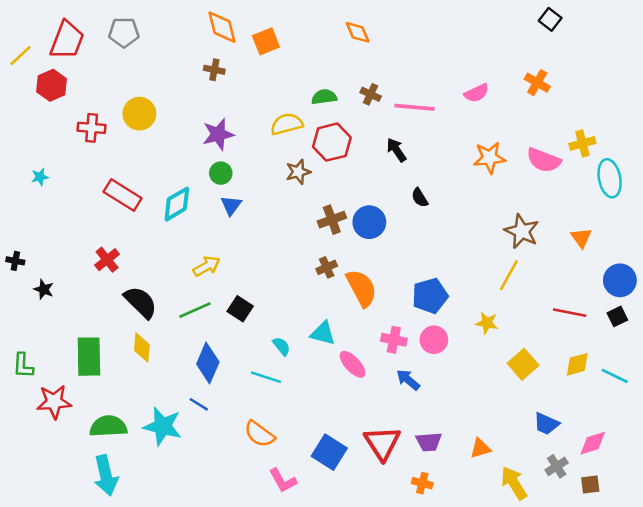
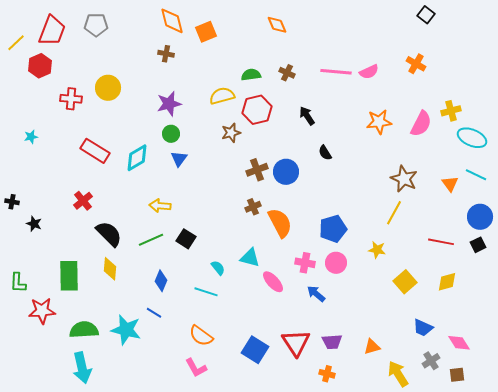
pink line: (415, 107) -> (336, 72), moved
pink semicircle: (544, 160) -> (421, 124), turned -84
cyan ellipse: (610, 178) -> (472, 138), turned -56
yellow arrow: (207, 266) -> (160, 206), turned -145
blue diamond: (208, 363) -> (161, 281), size x0.7
cyan line: (615, 376) -> (476, 175), moved
pink diamond: (593, 443) -> (459, 343), turned 75
pink L-shape: (283, 481) -> (196, 368), moved

